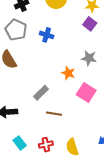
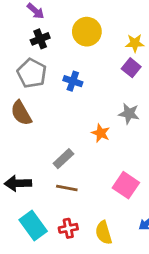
pink square: (86, 92) -> (126, 185), moved
brown line: (54, 114) -> (67, 188), moved
cyan rectangle: (20, 143) -> (33, 225), size x1.5

